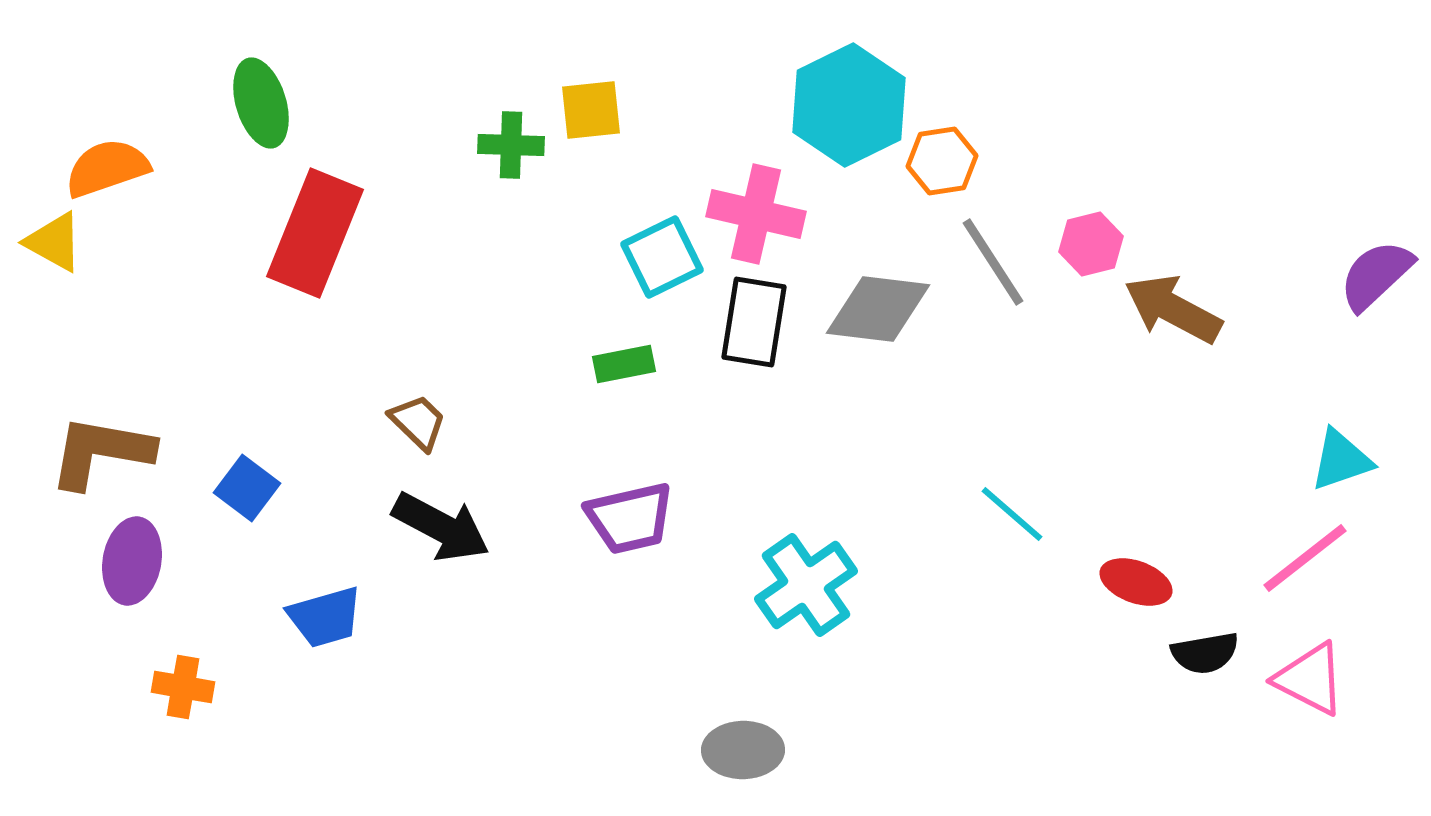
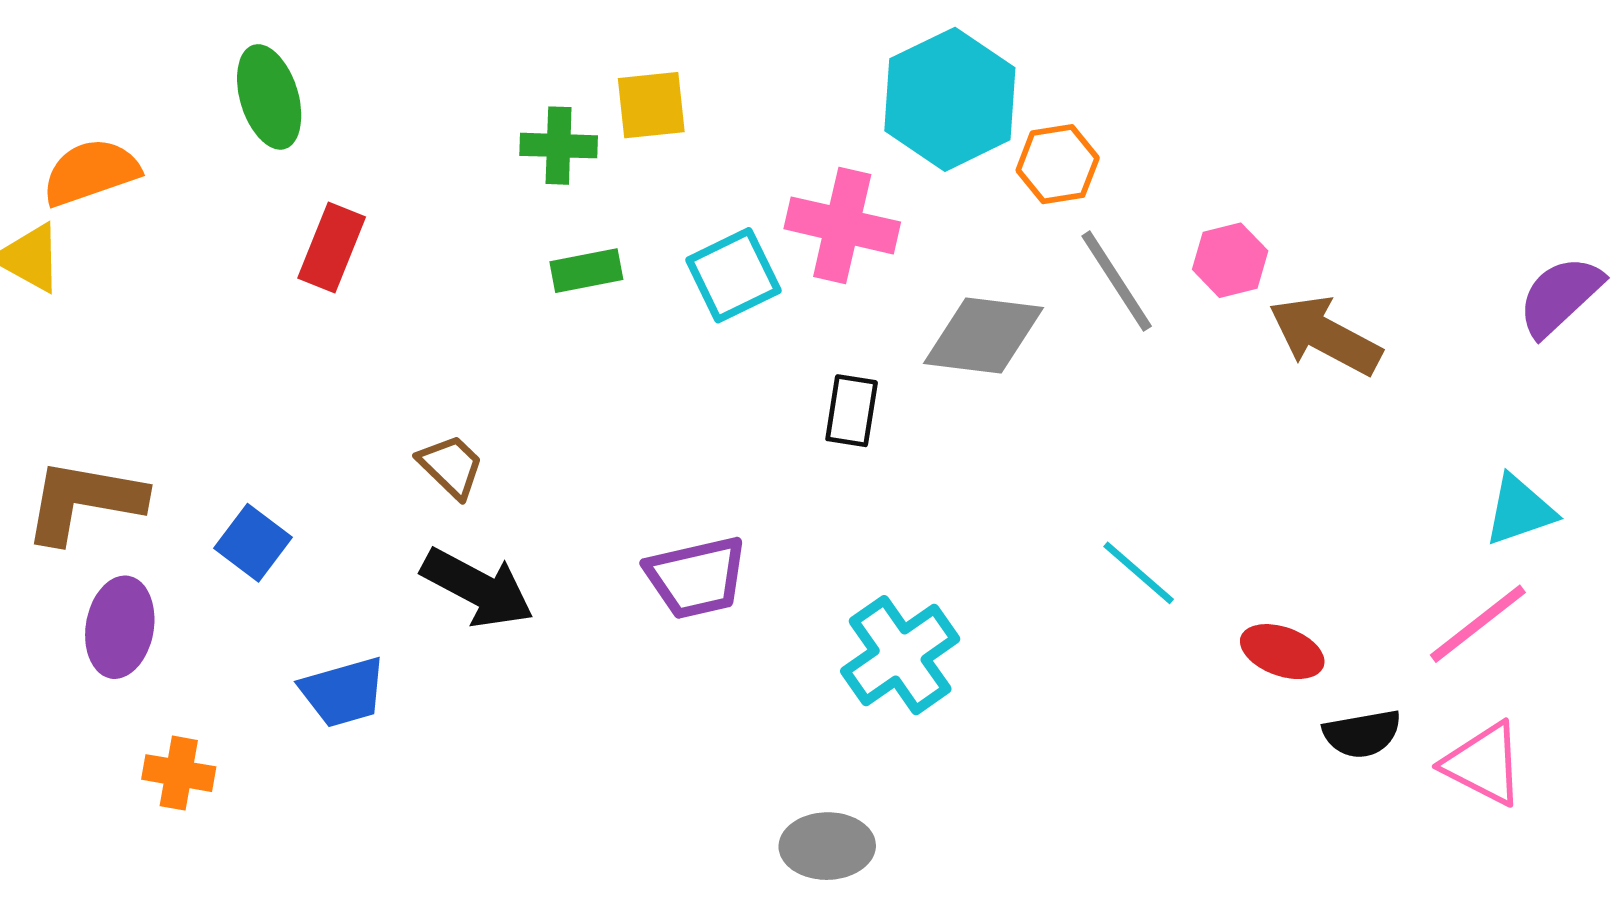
red rectangle: (315, 233) -> (332, 247), size x0.6
black rectangle: (754, 322) -> (852, 411), moved, size x0.7
green rectangle: (624, 364) -> (586, 271), moved

